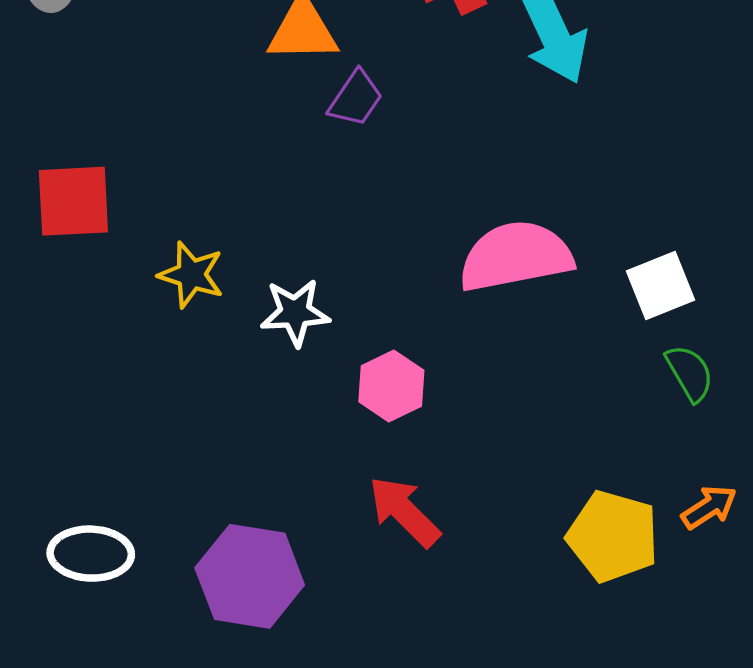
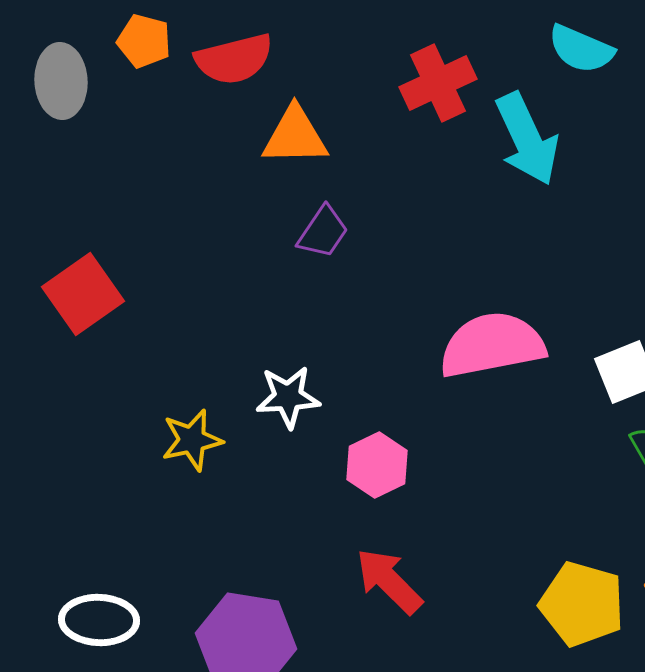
purple trapezoid: (356, 98) -> (323, 232), moved
red square: (73, 201) -> (83, 294), turned -32
yellow star: (191, 275) -> (192, 440), moved, turned -30

